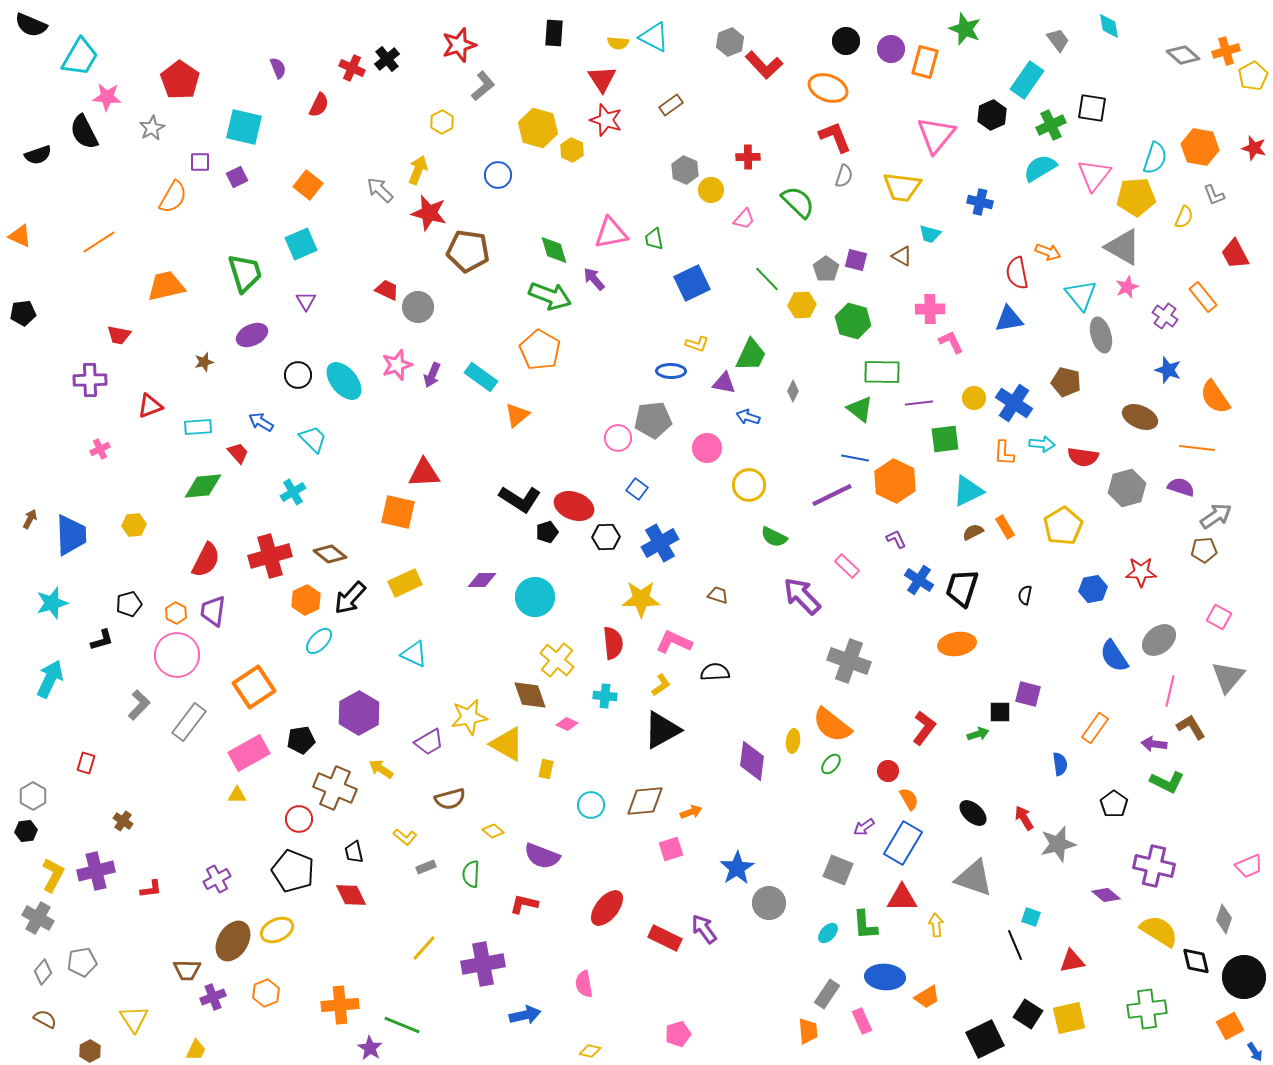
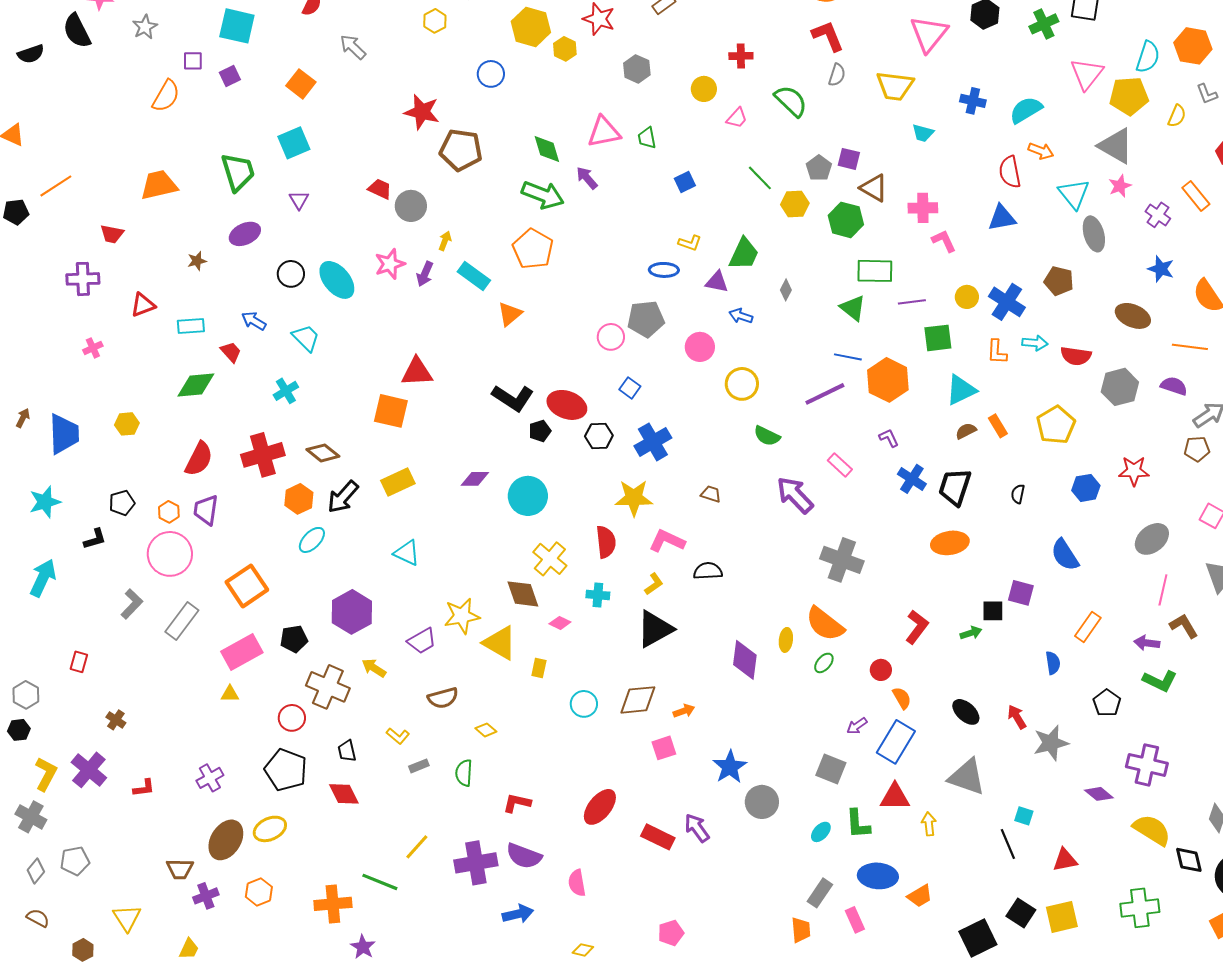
cyan semicircle: (1040, 168) -> (1026, 110), moved
yellow arrow: (418, 170) -> (445, 241), moved, size x0.7
gray hexagon: (685, 170) -> (637, 69), moved
gray arrow: (380, 190) -> (353, 47), moved
orange line: (99, 242) -> (56, 186), moved
brown triangle: (902, 256) -> (874, 188), moved, size x1.4
blue square: (692, 283) -> (685, 182), size x0.6
blue semicircle: (1114, 656) -> (1065, 555), moved
purple semicircle: (542, 856) -> (524, 856), moved
purple cross: (96, 871) -> (89, 770), turned -36
green line: (402, 1025) -> (380, 882), moved

